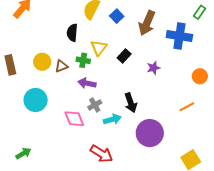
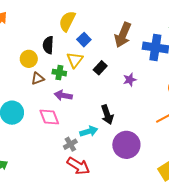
blue square: (117, 16) -> (84, 40), moved
yellow circle: (42, 62) -> (29, 59), moved
gray cross: (95, 105) -> (70, 144), moved
pink diamond: (74, 119) -> (49, 117), moved

